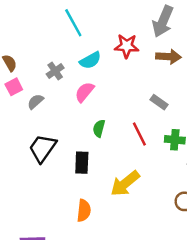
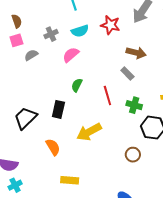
brown arrow: (168, 57) -> (136, 53), moved
black trapezoid: (42, 148) -> (25, 118), moved
orange semicircle: (84, 211) -> (53, 147), turned -48

